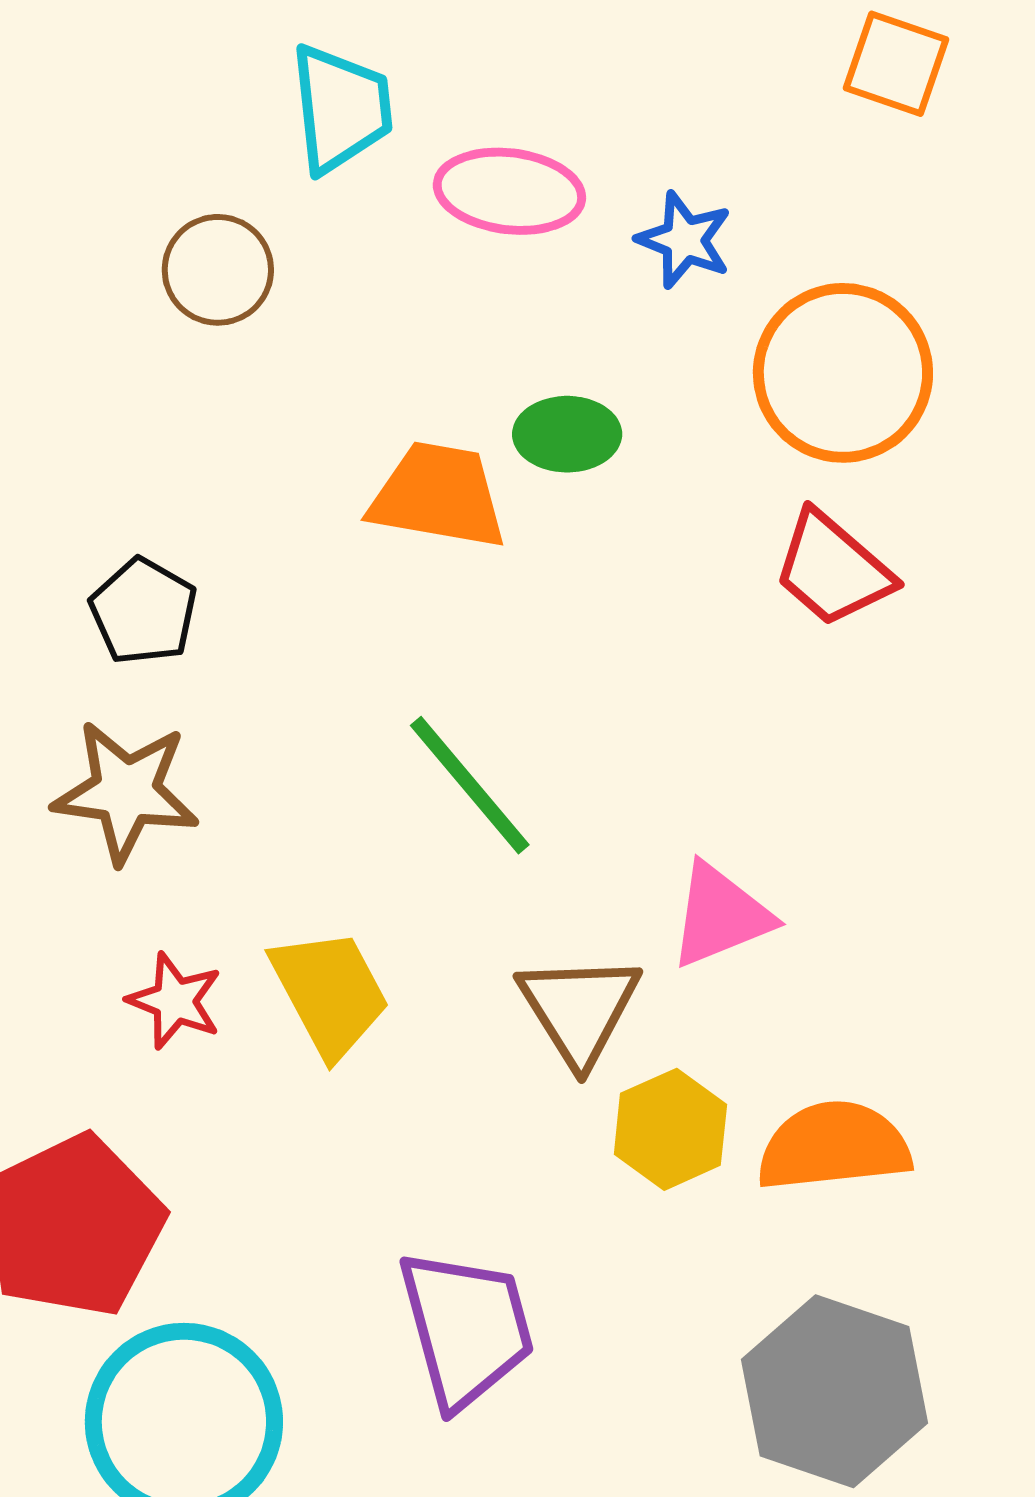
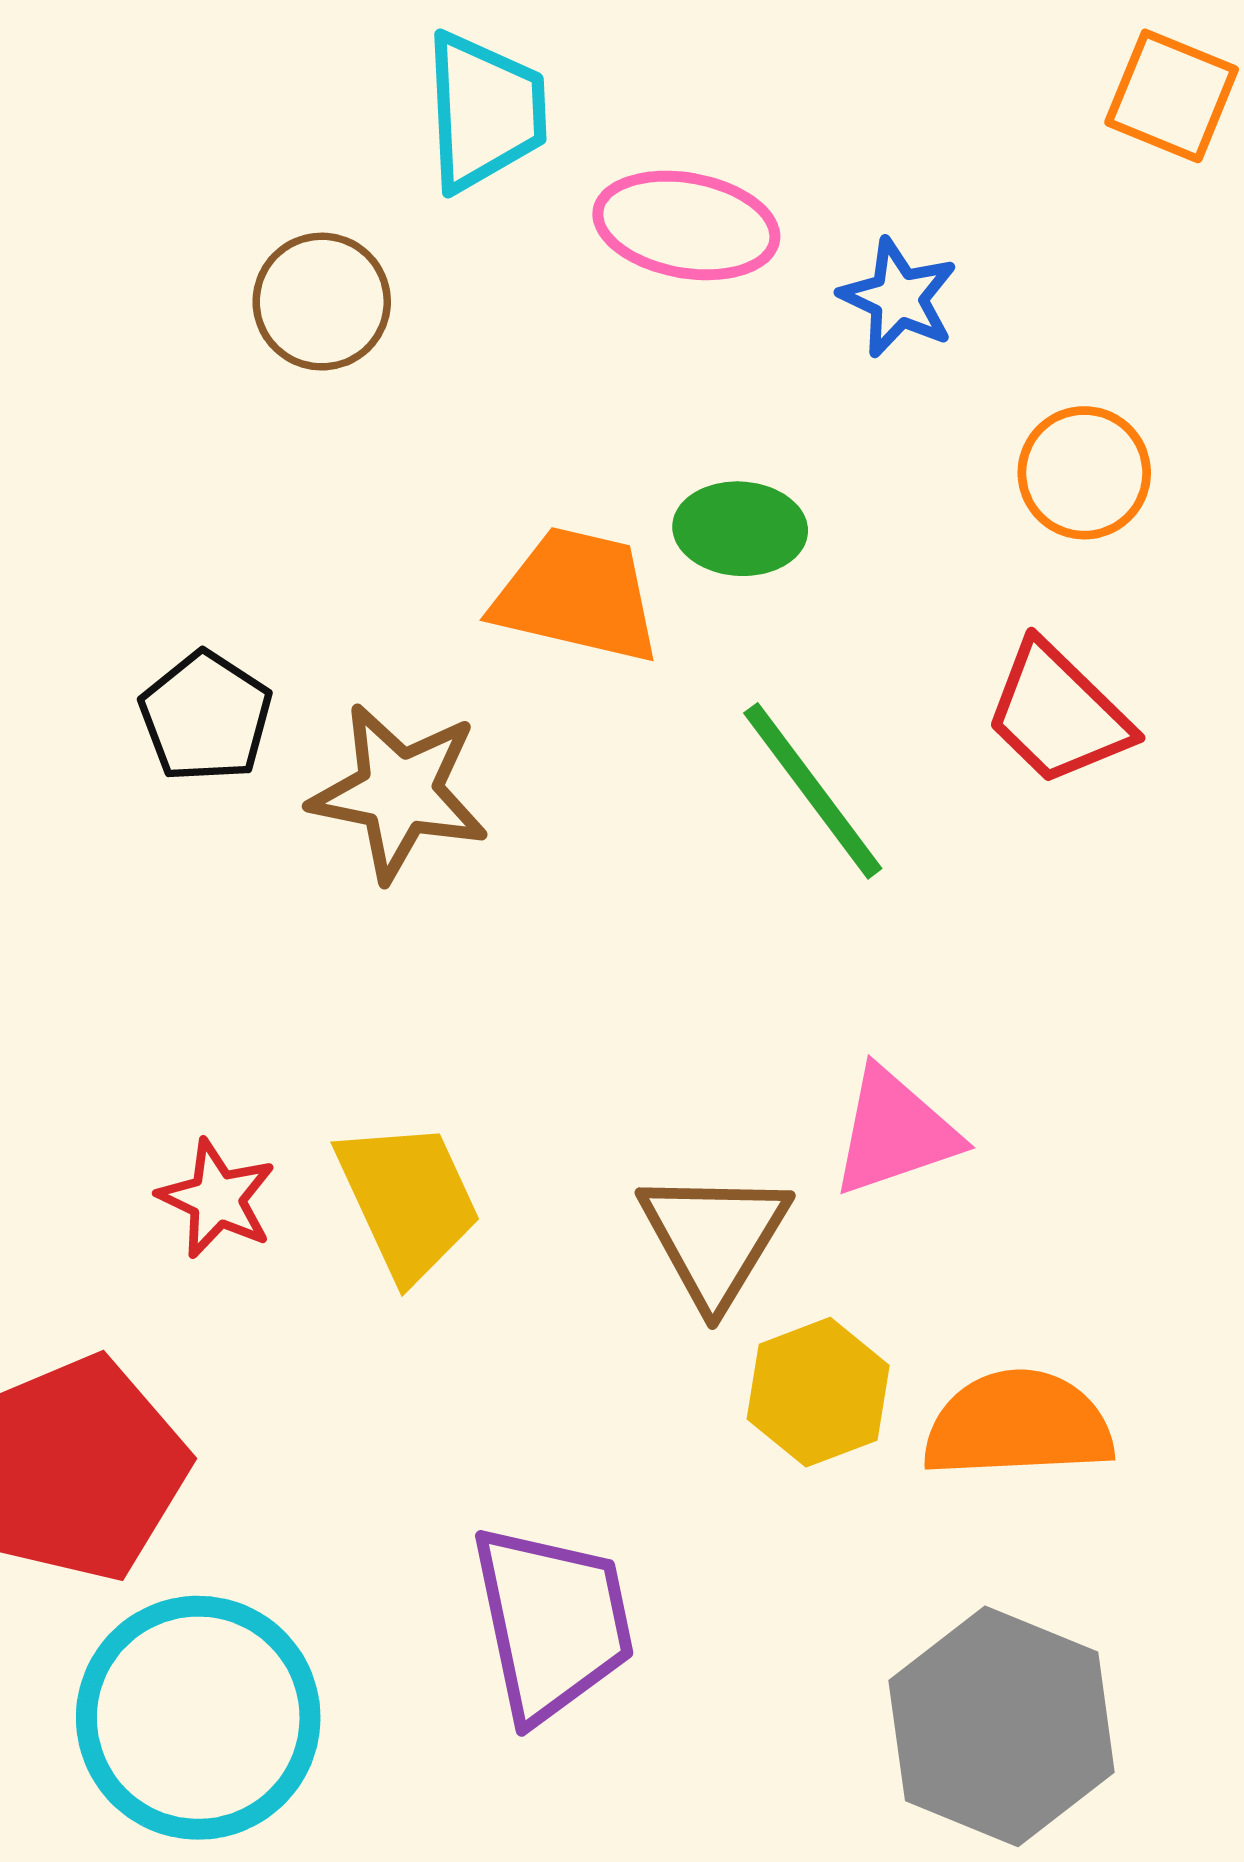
orange circle: (843, 373) -> (1084, 473), size x0.6
green line: (470, 785) -> (813, 791), moved
brown star: (126, 792) -> (399, 792), moved

